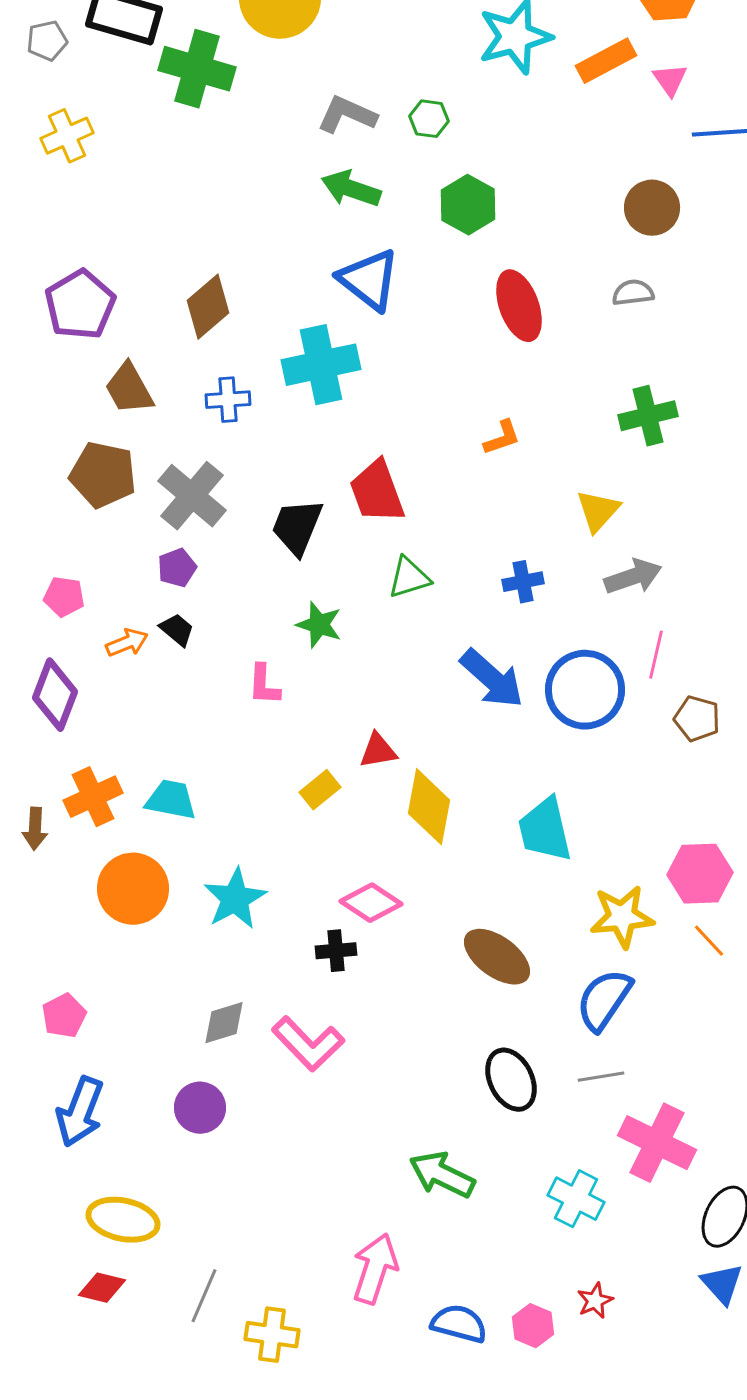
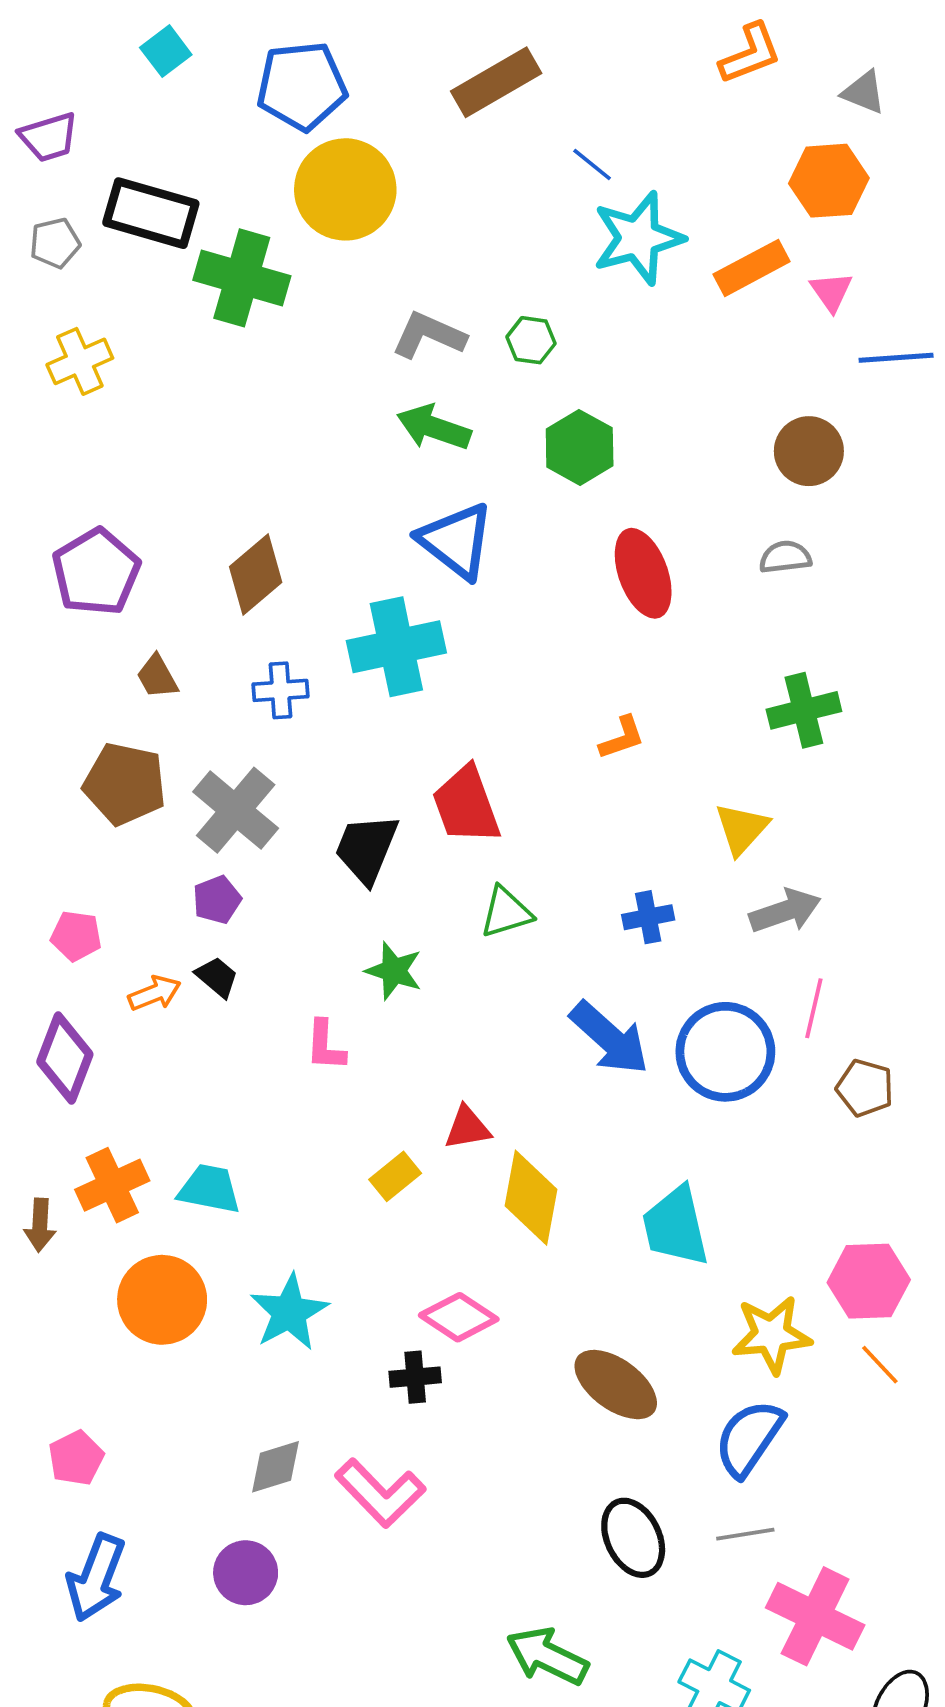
brown trapezoid: (129, 389) -> (157, 677), size x0.7

